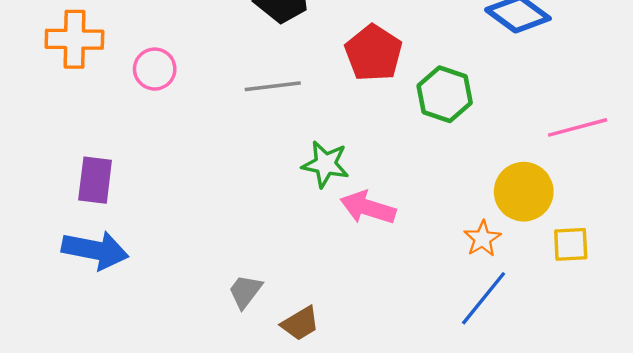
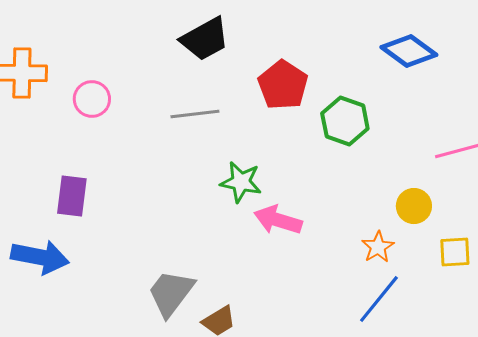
purple rectangle: (95, 180) -> (72, 196), moved
yellow circle: (524, 192) -> (414, 206), size x0.7
gray trapezoid: (245, 291) -> (171, 293), size x1.6

